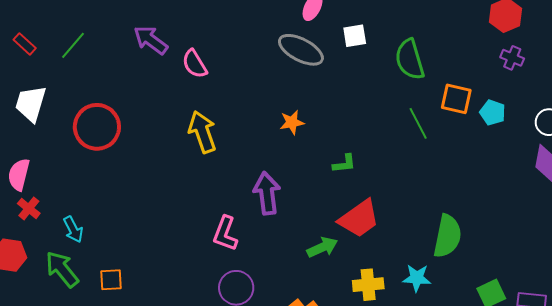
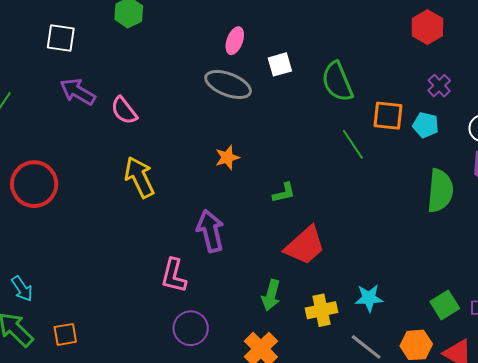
purple cross: (512, 58) -> (439, 86), moved, turned 30
green semicircle: (447, 236) -> (440, 191), moved
green arrow: (322, 247) -> (271, 295), moved, turned 136

